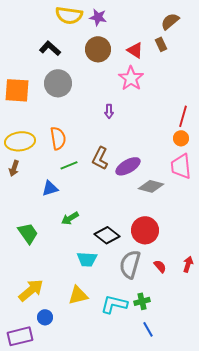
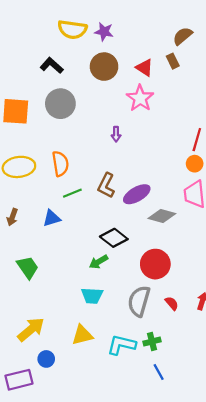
brown arrow: (14, 168) -> (12, 217), moved
green arrow: (70, 218) -> (99, 262), moved
black diamond: (107, 235) -> (114, 238), moved

